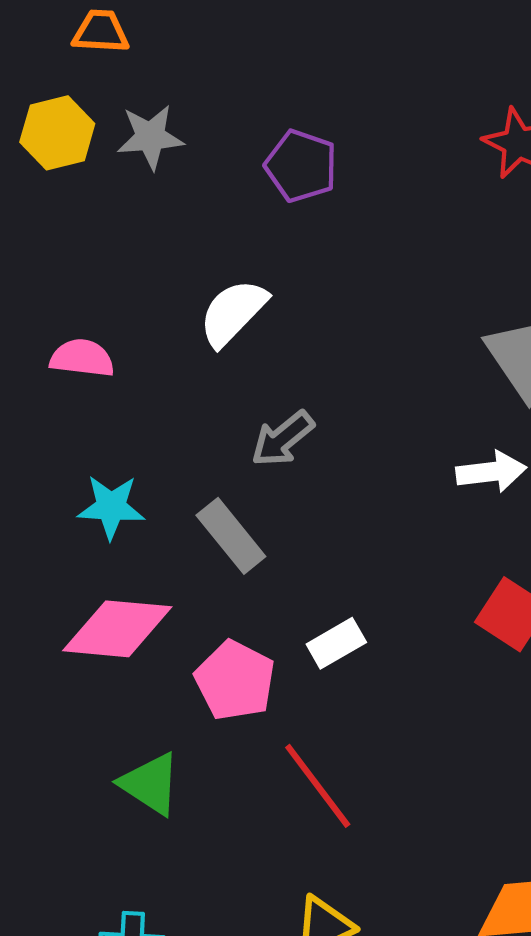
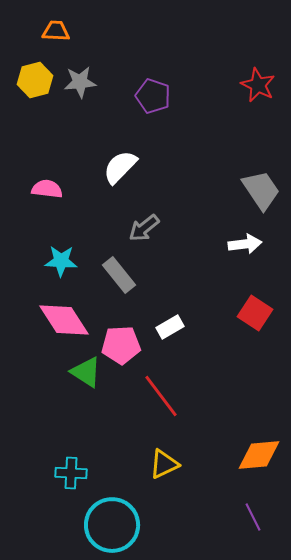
pink diamond: (117, 629) -> (64, 320), turned 52
pink pentagon: (235, 680) -> (121, 345), turned -30
green triangle: (150, 784) -> (86, 372), moved

